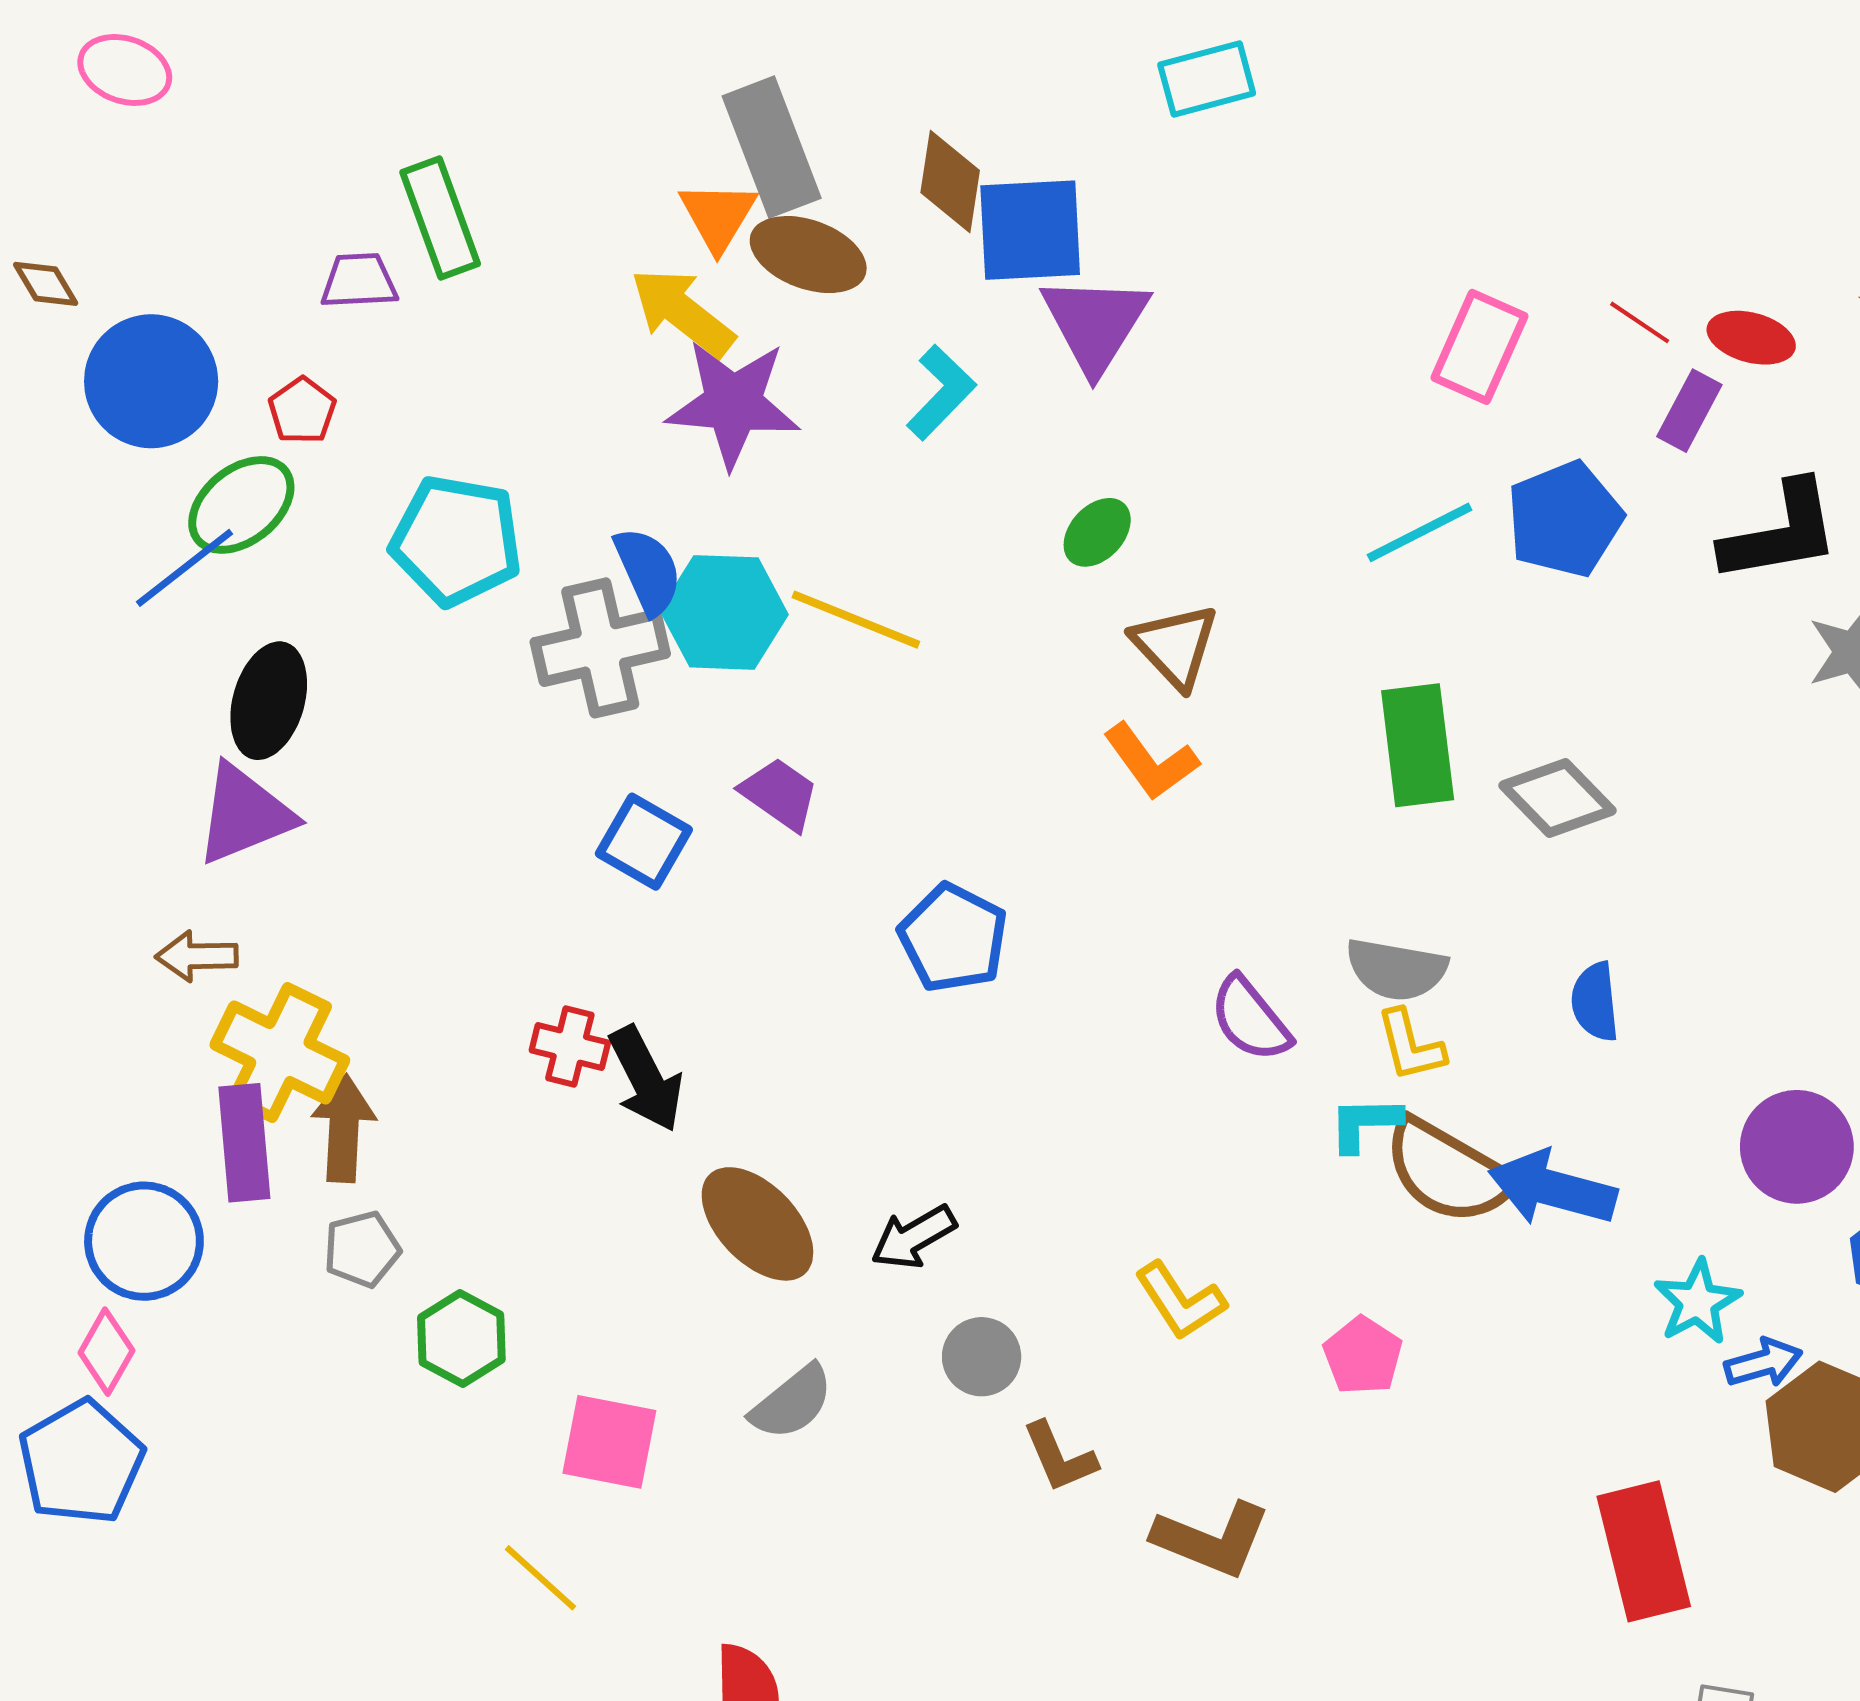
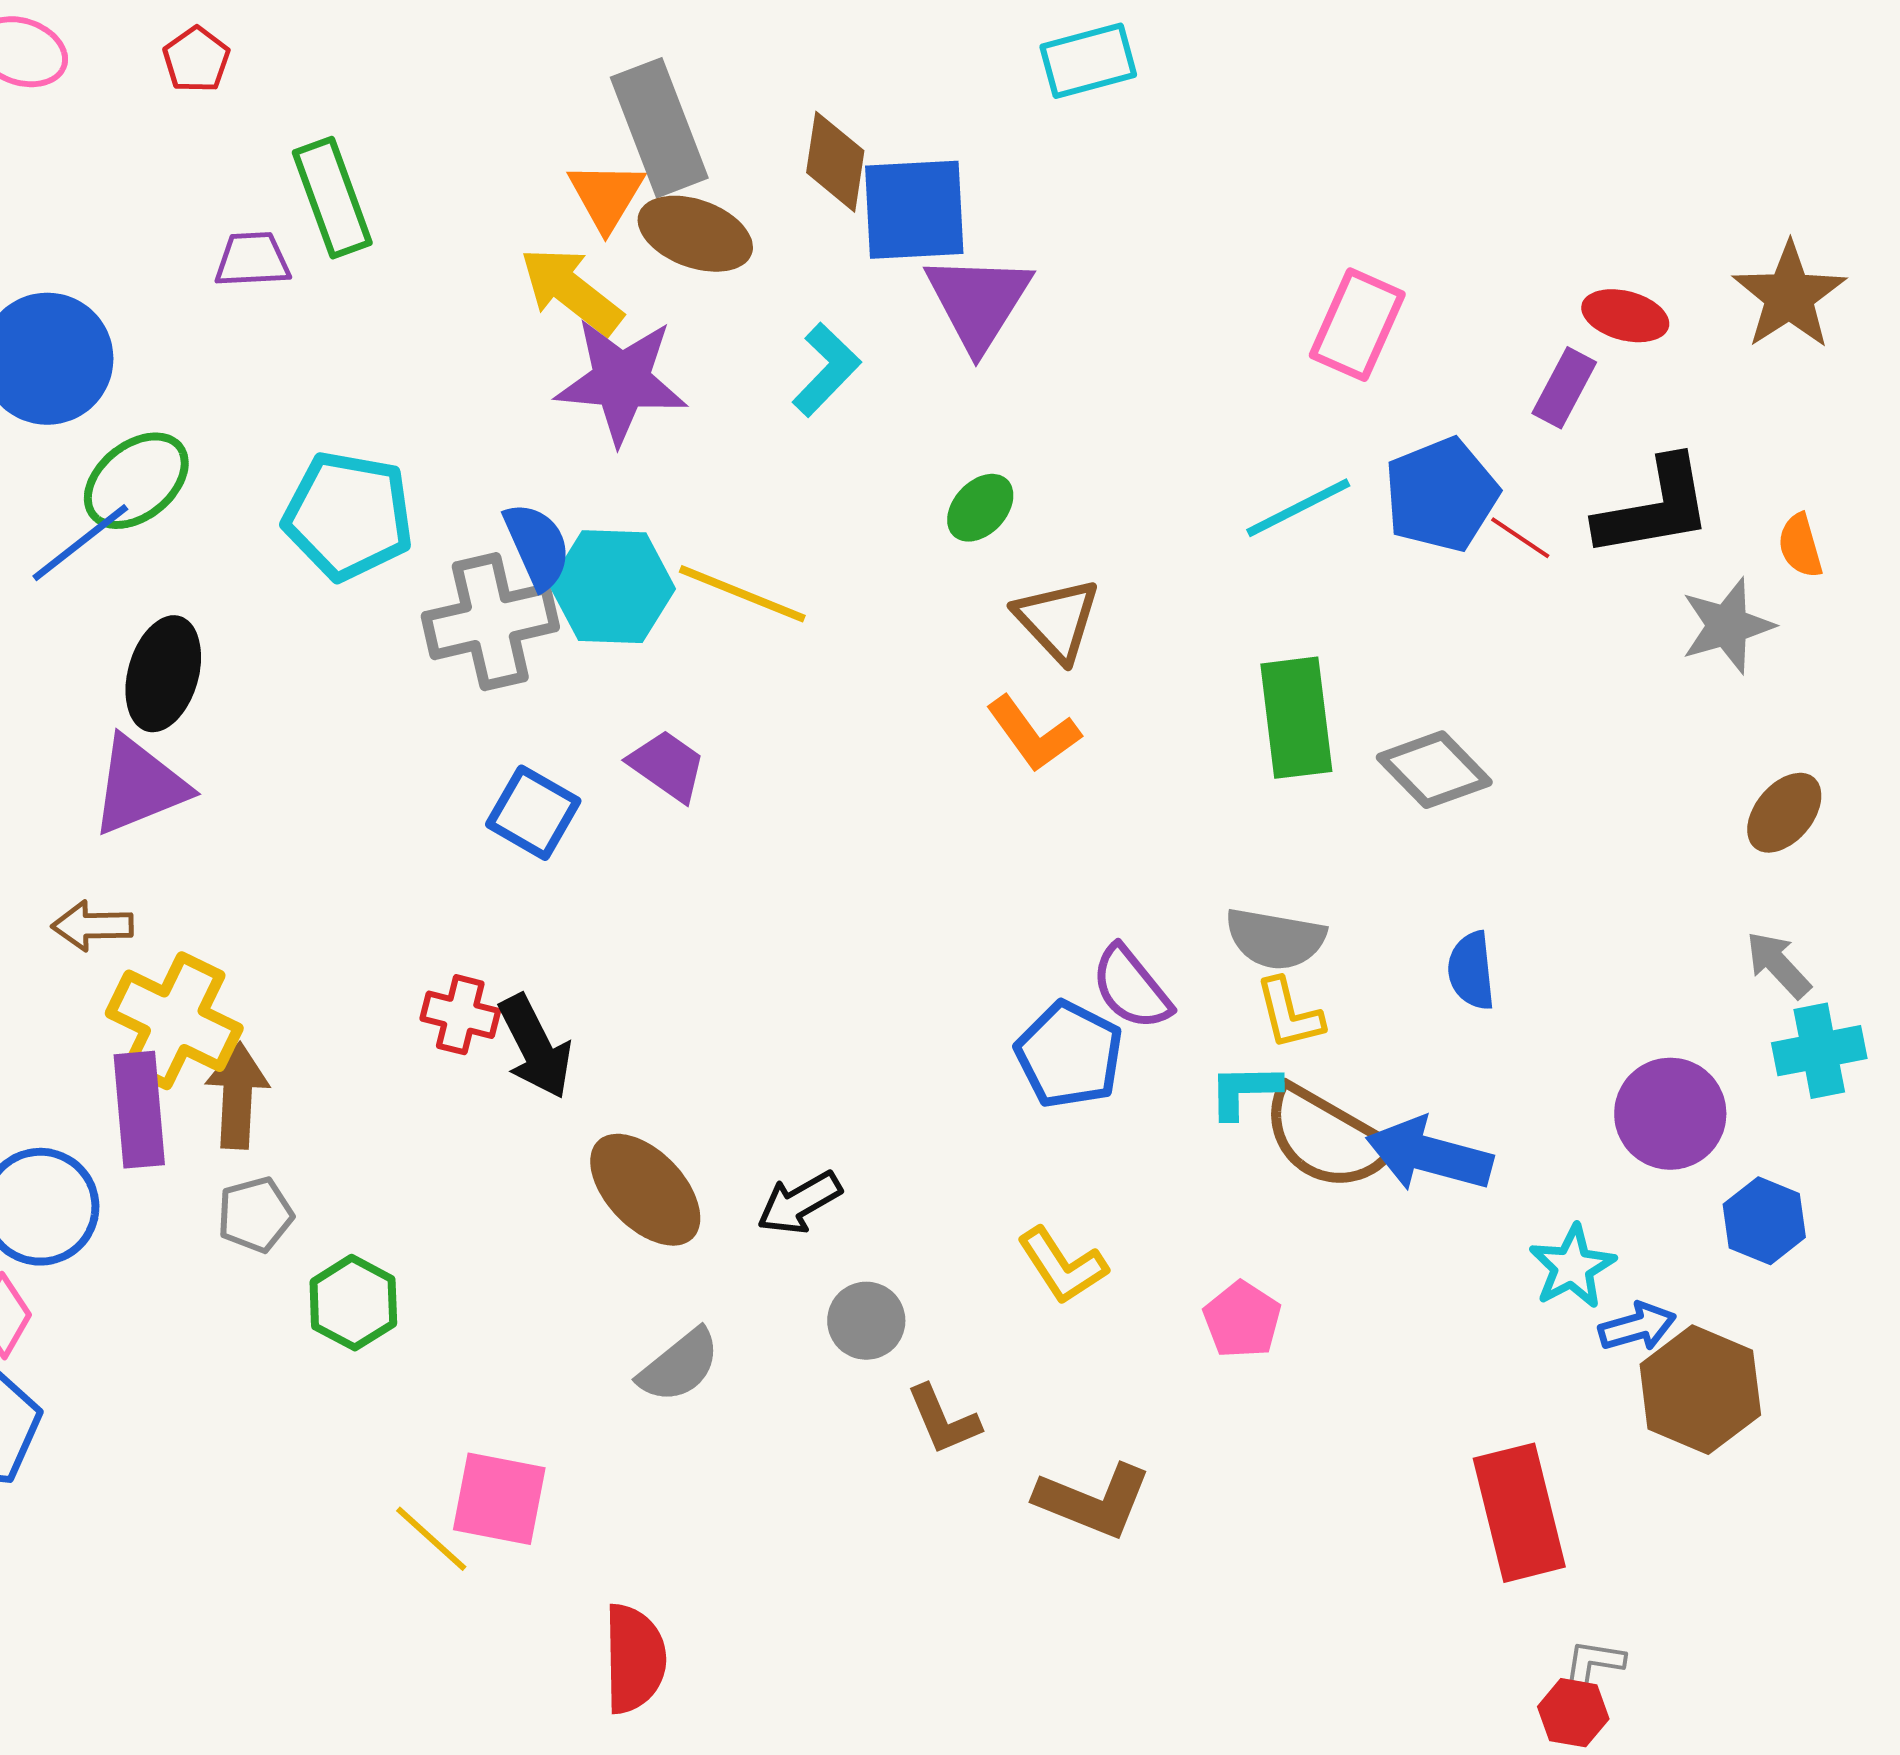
red line: (1640, 322) -> (1520, 538), moved
red pentagon: (302, 411) -> (196, 60), moved
blue pentagon: (953, 938) -> (1069, 1055), moved
pink square: (609, 1442) -> (499, 1499), moved

